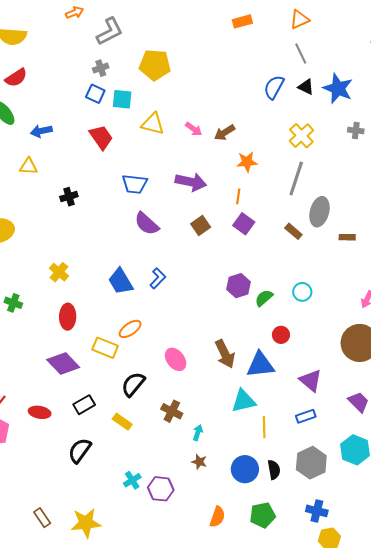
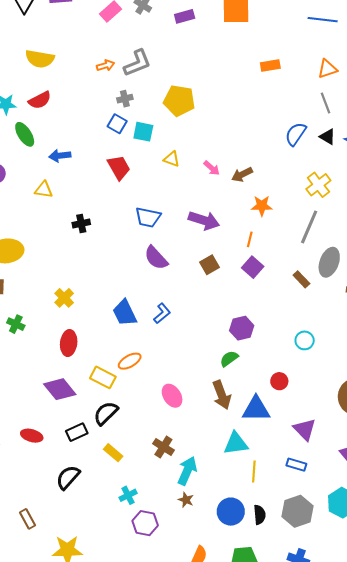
orange arrow: (75, 13) -> (106, 65), moved
yellow triangle: (153, 124) -> (172, 159), size x0.7
green semicircle: (264, 298) -> (229, 359), moved
black semicircle: (133, 384) -> (106, 413), moved
blue rectangle: (306, 416) -> (296, 465), turned 30
cyan arrow: (198, 433) -> (187, 471), size x1.8
cyan cross: (132, 480) -> (128, 495), moved
brown rectangle: (42, 518) -> (27, 519), moved

